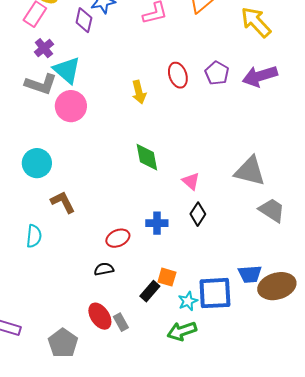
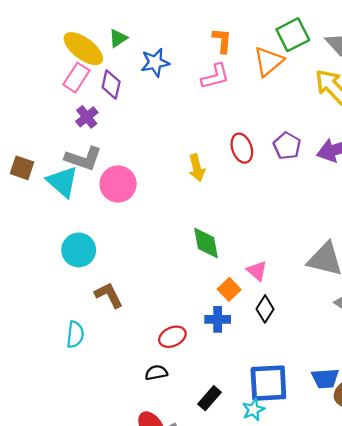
purple diamond: (84, 20) -> (111, 84), moved
cyan triangle: (67, 70) -> (62, 182), moved
orange square: (167, 277) -> (229, 289), moved, turned 30
blue square: (215, 293) -> (268, 383), moved

